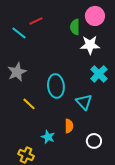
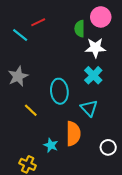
cyan cross: (99, 74) -> (93, 75), moved
orange semicircle: (69, 126) -> (73, 134), size x1.6
white circle: (94, 141) -> (108, 147), moved

